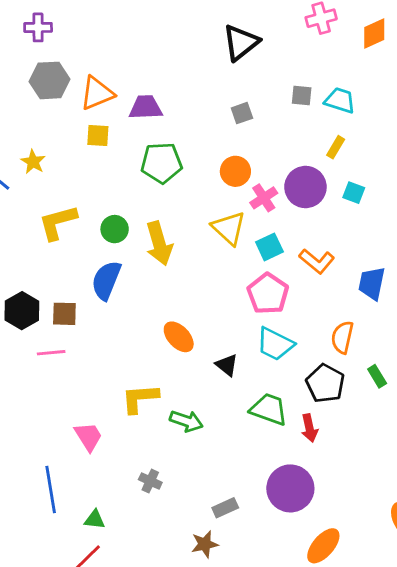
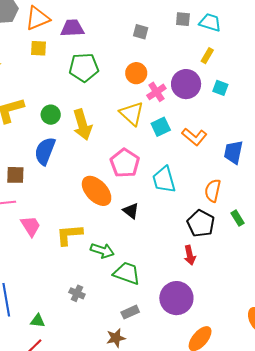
gray square: (242, 113) -> (141, 32), turned 35
pink pentagon: (268, 294) -> (125, 163), moved
orange ellipse: (179, 337) -> (97, 191), size x1.4
cyan trapezoid: (275, 344) -> (164, 180), moved, turned 48
green trapezoid: (269, 409) -> (127, 273), moved
pink trapezoid: (88, 437) -> (31, 226), moved

